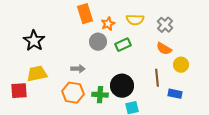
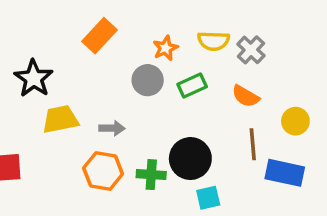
orange rectangle: (85, 14) -> (100, 36), moved, turned 60
gray cross: (165, 25) -> (251, 50), moved
orange semicircle: (164, 49) -> (246, 96), moved
yellow trapezoid: (37, 74) -> (60, 119), moved
blue rectangle: (175, 94) -> (285, 173), size x1.5

